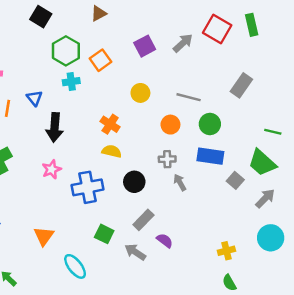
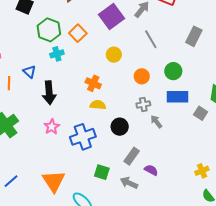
purple square: (145, 46) -> (112, 16), size x1.4
gray line: (189, 97) -> (151, 39), moved, turned 54
orange triangle: (44, 236) -> (54, 181), size x1.4

